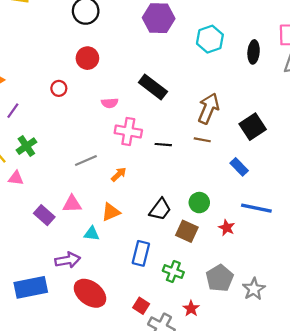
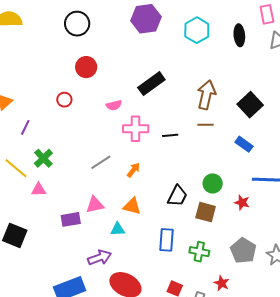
black rectangle: (153, 87) -> (151, 84), turned -64
orange triangle: (111, 212) -> (132, 206), turned 48
purple rectangle: (44, 215) -> (71, 219), turned -42

